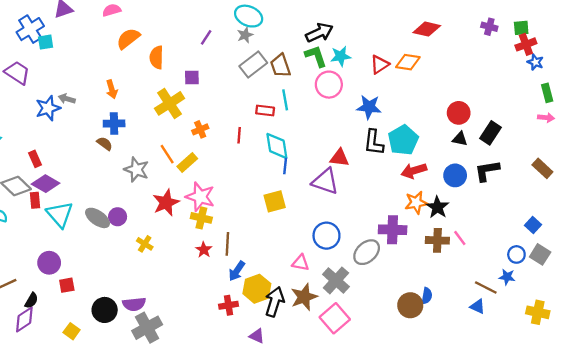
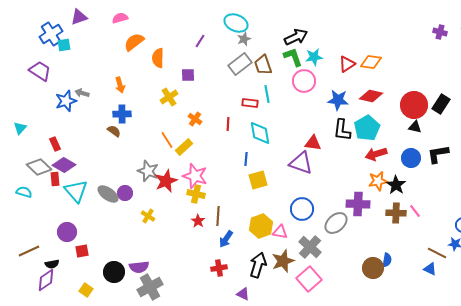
red diamond: (427, 29) -> (371, 96), moved
gray star: (245, 35) -> (244, 39), moved
yellow cross: (170, 103) -> (169, 97), size x0.7
red circle: (459, 113) -> (414, 105), size x1.4
orange cross: (200, 129) -> (195, 119), turned -32
black rectangle: (491, 133) -> (441, 104), moved
blue line: (285, 166) -> (246, 159), moved
gray star: (136, 170) -> (148, 171), moved
yellow hexagon: (257, 289) -> (261, 226), moved
black semicircle: (31, 301) -> (52, 264), turned 48

